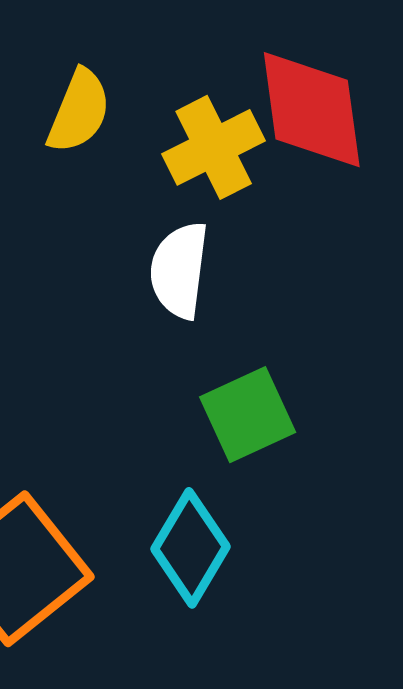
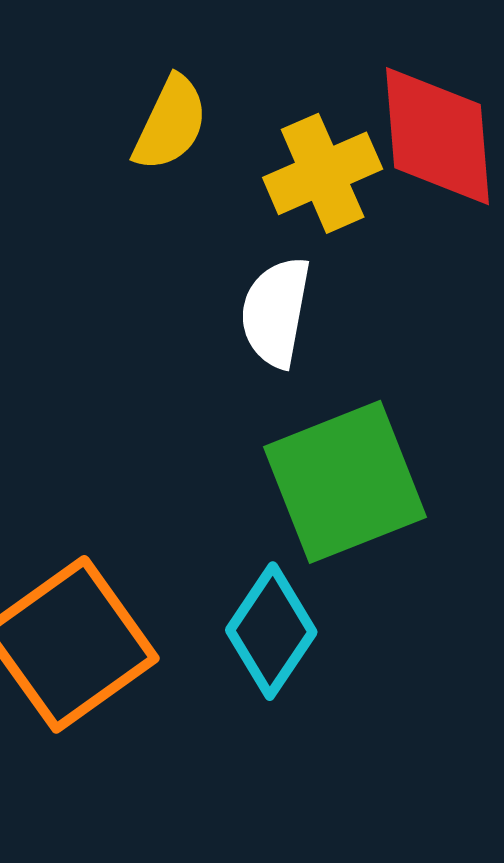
green square: (248, 415) -> (345, 482), size x1.5

